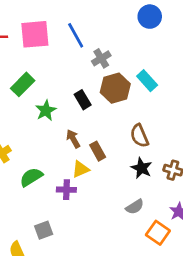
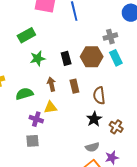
gray cross: (101, 58) -> (110, 37), moved
brown rectangle: (98, 151) -> (74, 86), moved
green semicircle: (31, 177) -> (24, 94), moved
gray semicircle: (135, 207) -> (92, 147), moved
gray square: (44, 230) -> (33, 141), moved

